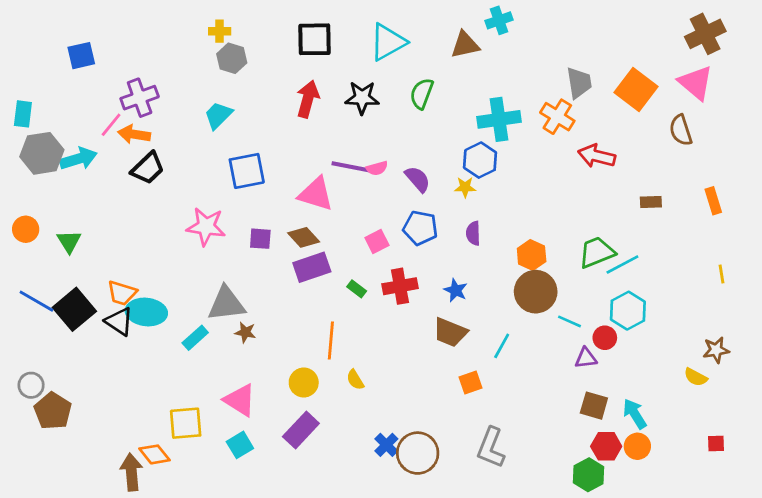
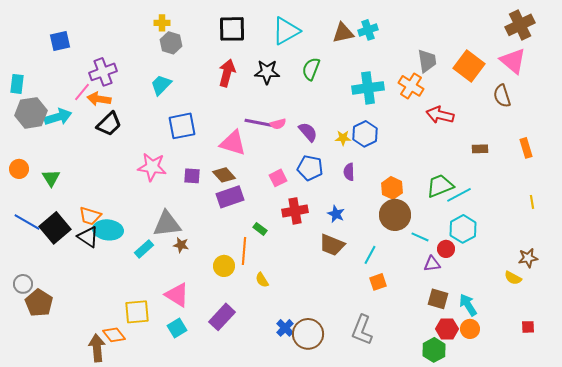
cyan cross: (499, 20) -> (368, 30), moved
blue hexagon: (480, 160) -> (365, 134), moved
green rectangle: (357, 289) -> (260, 229), moved
yellow circle: (304, 383) -> (224, 266), moved
orange square: (471, 383) -> (378, 282), moved

